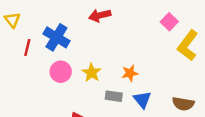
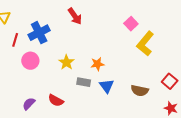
red arrow: (100, 15) -> (75, 16), turned -114
blue cross: (56, 37) -> (39, 33), turned 30
pink circle: (61, 72) -> (30, 61), moved

